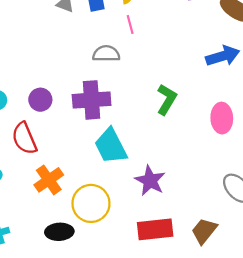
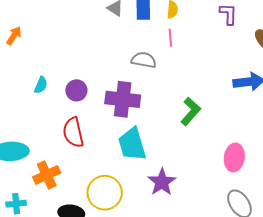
pink ellipse: (222, 118) -> (234, 157), moved
red semicircle: (24, 138) -> (73, 132), moved
orange cross: (49, 180) -> (47, 175), moved

